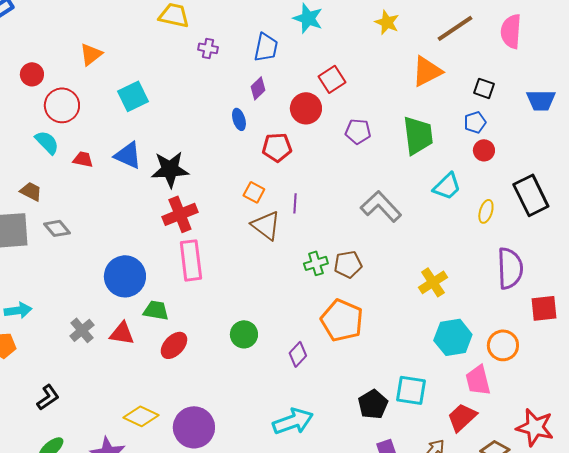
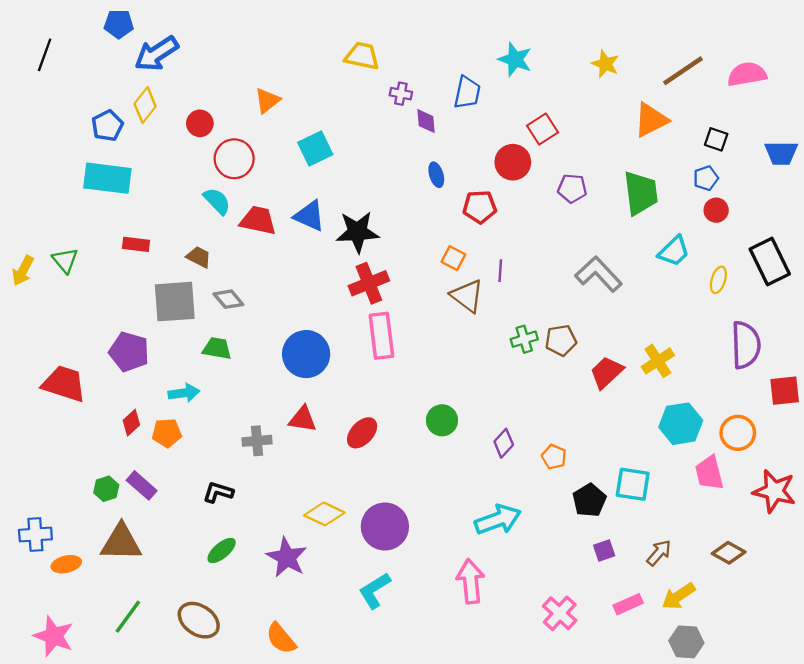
pink semicircle: (511, 31) -> (747, 74), turned 76
purple diamond: (258, 88) -> (426, 121), moved, turned -50
red trapezoid: (83, 159) -> (258, 220), size x1.6
green trapezoid: (156, 310) -> (217, 348), moved
orange pentagon: (342, 320) -> (554, 457), moved, size x0.5
gray cross: (82, 330) -> (257, 441), moved, turned 35
black L-shape: (48, 397) -> (218, 492), turned -128
red trapezoid: (462, 417) -> (606, 372), moved
red star: (535, 427) -> (774, 491), moved

